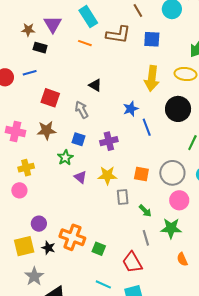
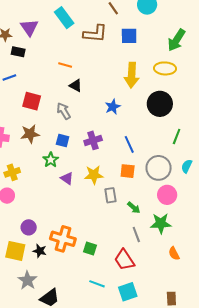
orange line: (85, 43) -> (65, 65), moved
blue line: (147, 127) -> (129, 144), moved
yellow square: (24, 246) -> (15, 251), turned 30

